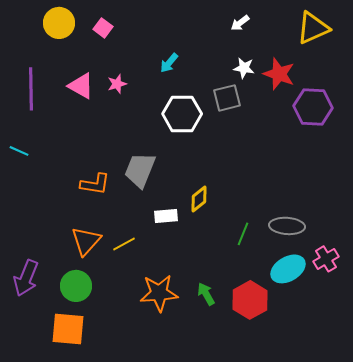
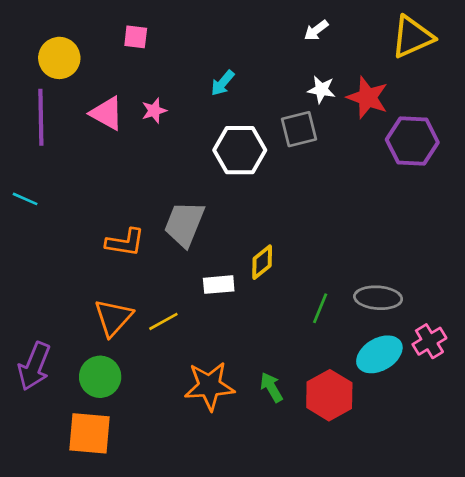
yellow circle: (59, 23) -> (59, 58), moved
pink square: (103, 28) -> (136, 37), turned -30

